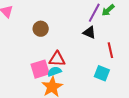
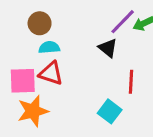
cyan semicircle: (54, 71) -> (49, 47), moved

